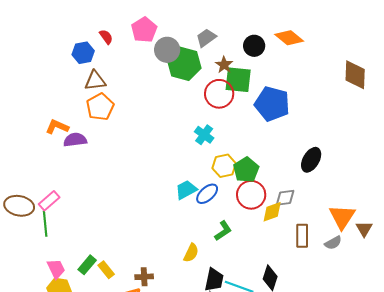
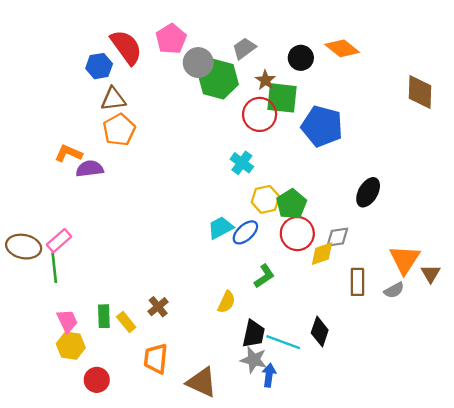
red semicircle: (106, 37) -> (126, 47), size x2.0
green rectangle: (87, 265) -> (104, 316), turned -42
brown cross: (144, 277) -> (158, 307), moved, turned -36

